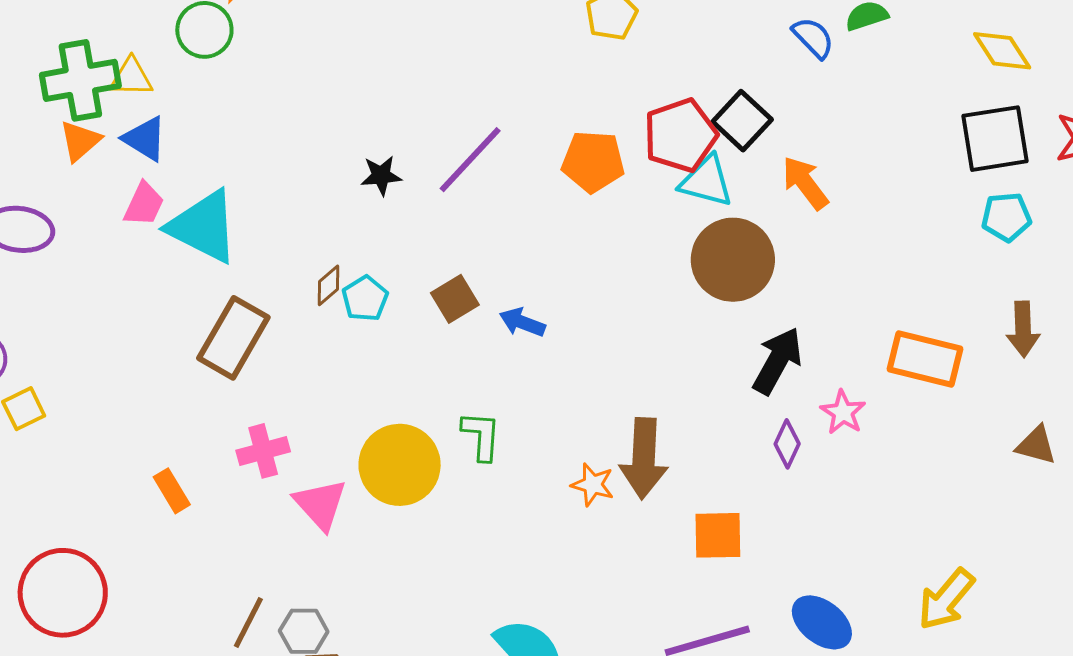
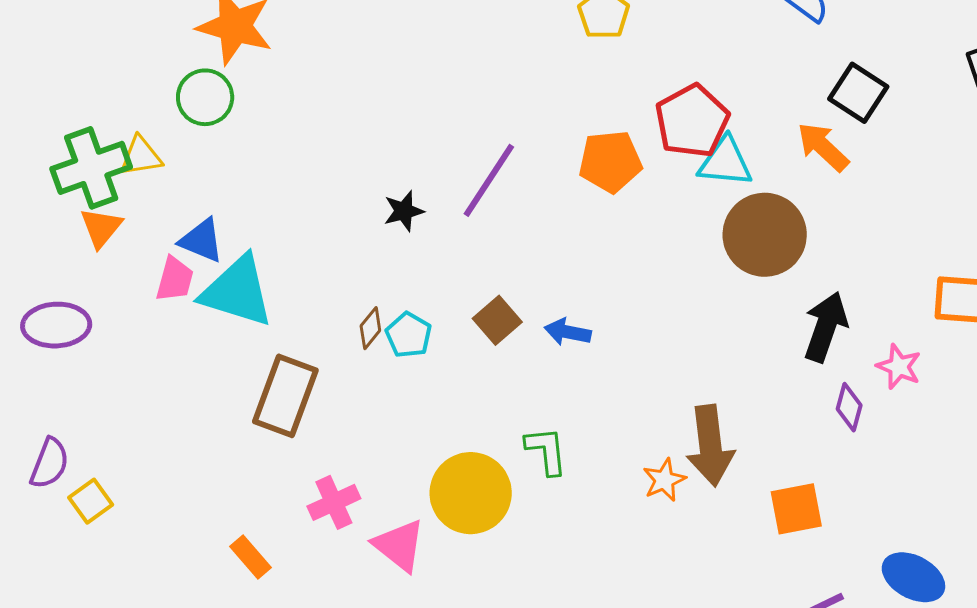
black square: (742, 121) -> (858, 93), moved
blue triangle: (145, 139) -> (202, 240), moved
orange star: (593, 485) -> (664, 480), turned -30

